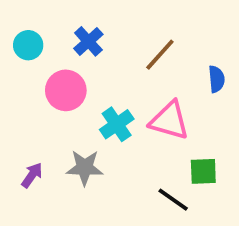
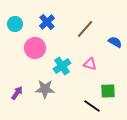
blue semicircle: (217, 79) -> (115, 42), turned -56
pink triangle: (169, 121) -> (90, 64), size x0.6

